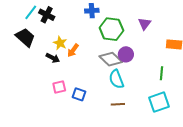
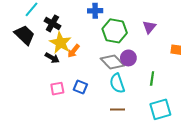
black cross: (47, 15) -> (52, 23), moved
yellow star: (60, 43) -> (61, 43), size x1.5
green line: (162, 73) -> (152, 78), moved
blue square: (79, 94) -> (80, 87), moved

